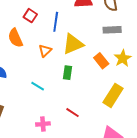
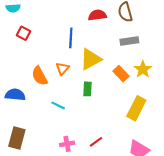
red square: (30, 16) -> (24, 33), moved
orange semicircle: (15, 38) -> (40, 76), moved
red line: (73, 113) -> (96, 142), moved, turned -64

